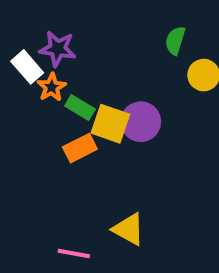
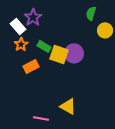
purple star: (58, 49) -> (33, 17), turned 30
orange star: (52, 87) -> (21, 44), moved
orange rectangle: (80, 148) -> (31, 66), moved

